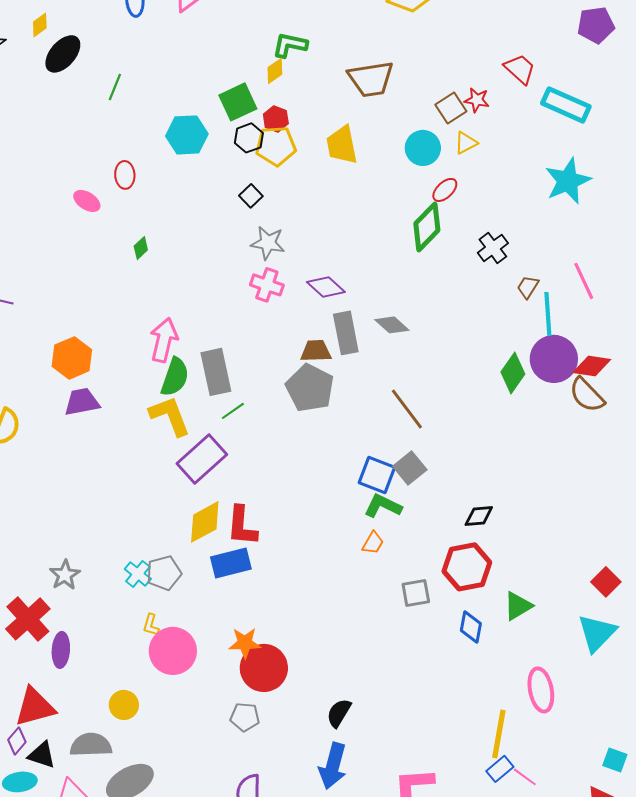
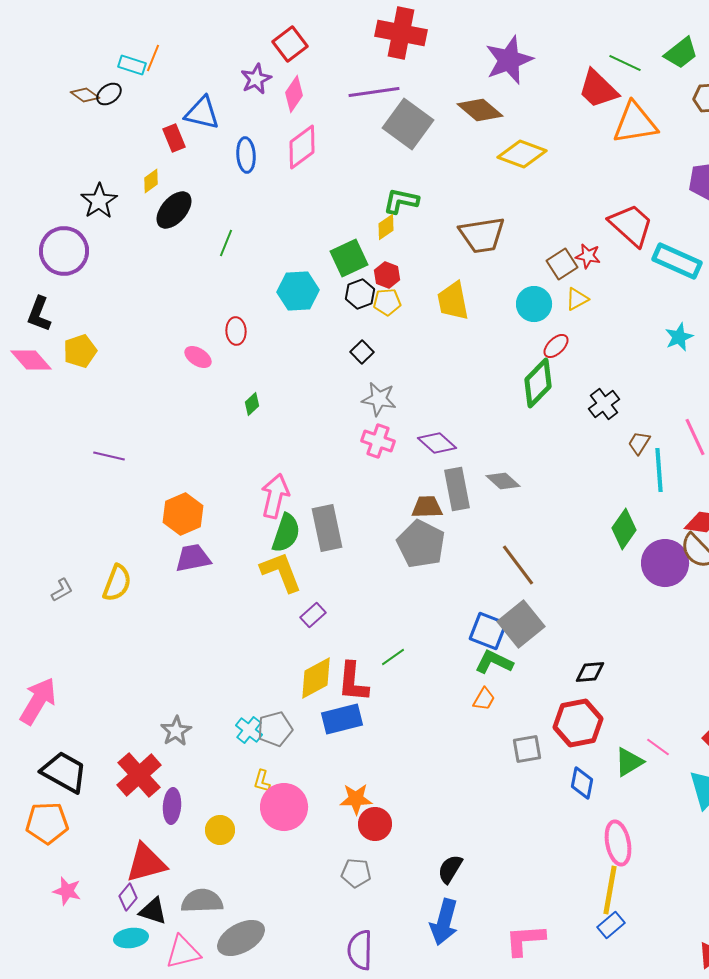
red trapezoid: (520, 69) -> (631, 225), size x1.4
yellow pentagon: (276, 146) -> (387, 302), size x0.7
cyan star: (568, 181) -> (679, 337), size x0.6
purple circle: (554, 359) -> (665, 563), moved
green line: (233, 411) -> (393, 657), moved
purple rectangle: (202, 459) -> (313, 615), size x0.5
gray square: (410, 468) -> (521, 624), size x1.4
red circle: (264, 668) -> (375, 824), size x0.7
pink ellipse: (541, 690) -> (618, 843), moved
yellow circle: (124, 705) -> (220, 830), moved
pink line: (525, 777) -> (658, 747), moved

